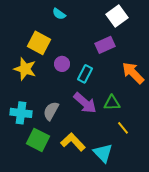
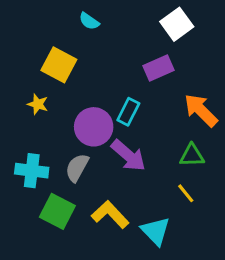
purple circle: (62, 64) -> (94, 127), moved, size x1.6
yellow star: (25, 69) -> (38, 104), size x0.6
green triangle: (112, 103) -> (192, 156), moved

